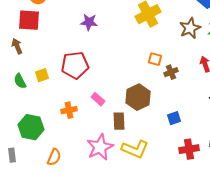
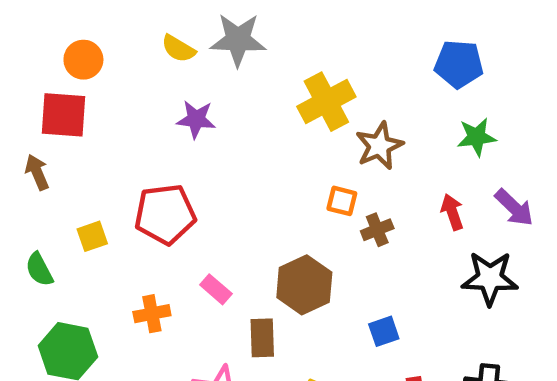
brown star: (190, 28) -> (379, 146), moved
green semicircle: (20, 81) -> (39, 269), moved

